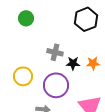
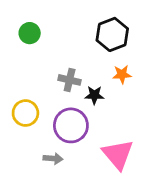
orange star: (93, 63) -> (122, 74), moved

